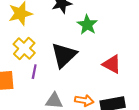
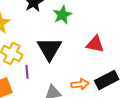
green star: (87, 25) -> (62, 15), turned 30

